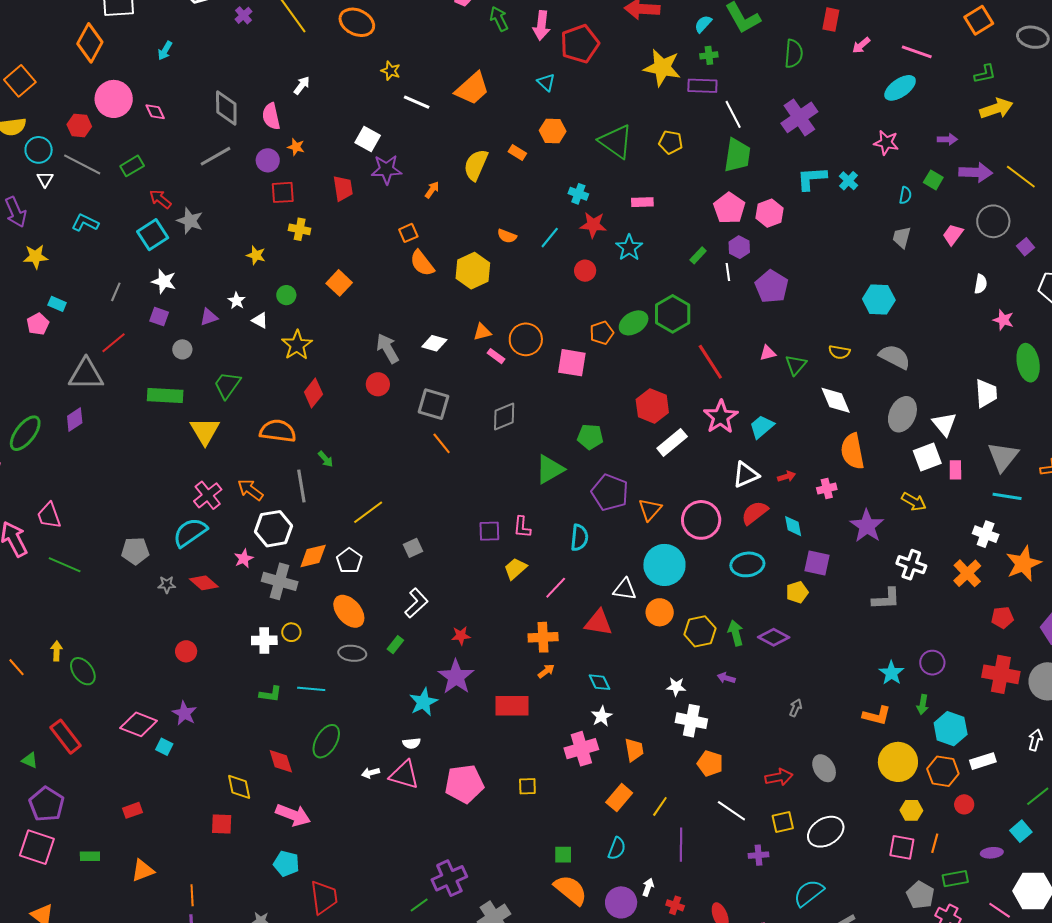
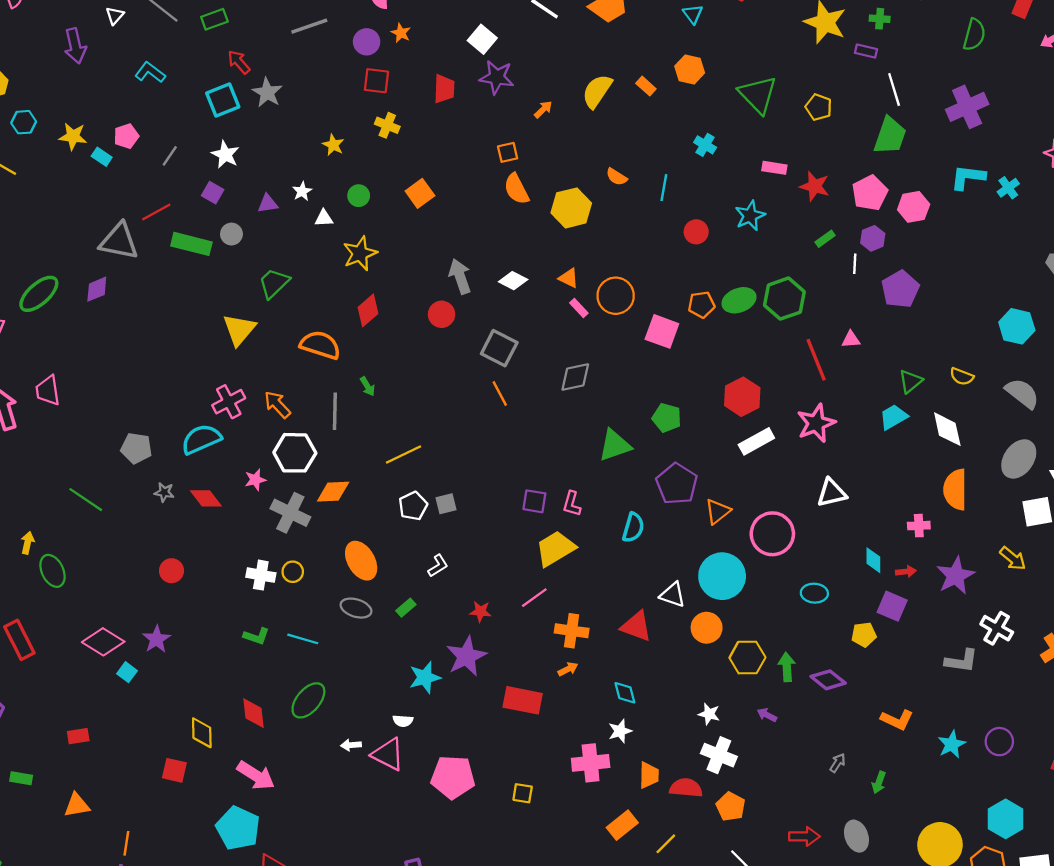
purple rectangle: (702, 86) -> (866, 51), size x0.7
red star: (593, 225) -> (815, 186), moved
cyan line: (550, 238) -> (664, 188), turned -40
yellow star: (36, 257) -> (73, 136), moved
white triangle: (260, 320) -> (324, 218), turned -42
pink pentagon: (38, 324) -> (126, 136), moved
orange triangle: (482, 332) -> (569, 278), turned 30
pink triangle: (768, 353) -> (851, 339), moved
green rectangle: (165, 396) -> (191, 244), moved
cyan trapezoid: (762, 427) -> (893, 417), moved
red arrow: (787, 477) -> (906, 572), moved
red semicircle: (755, 513) -> (686, 788), moved, turned 32
white pentagon: (349, 561) -> (413, 506), moved
cyan ellipse: (747, 564) -> (814, 593), size x0.7
green line: (65, 565) -> (86, 500), moved
yellow trapezoid: (515, 569) -> (555, 549), size x1.5
pink line: (556, 588) -> (534, 598), moved
white L-shape: (416, 603) -> (438, 566), size x0.7
green arrow: (923, 705) -> (879, 782), moved
orange L-shape: (877, 716) -> (897, 720), moved
cyan pentagon: (286, 864) -> (238, 828), size x1.5

